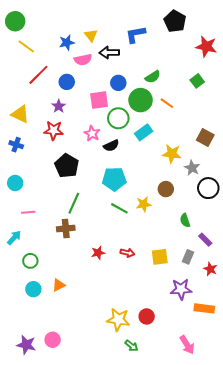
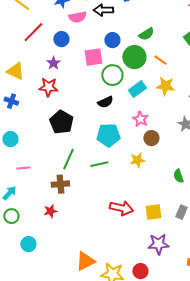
pink star: (92, 133) -> (140, 119), moved
yellow star: (172, 154) -> (165, 86), moved
brown circle: (166, 189) -> (151, 138), moved
green line: (119, 208) -> (99, 164), moved, turned -42
red star: (98, 253) -> (50, 211), moved
red arrow: (127, 253) -> (121, 208), size x1.6
green circle: (30, 261) -> (11, 216), moved
orange triangle: (59, 285) -> (85, 261), moved, size x1.5
purple star: (181, 289) -> (158, 244), moved

